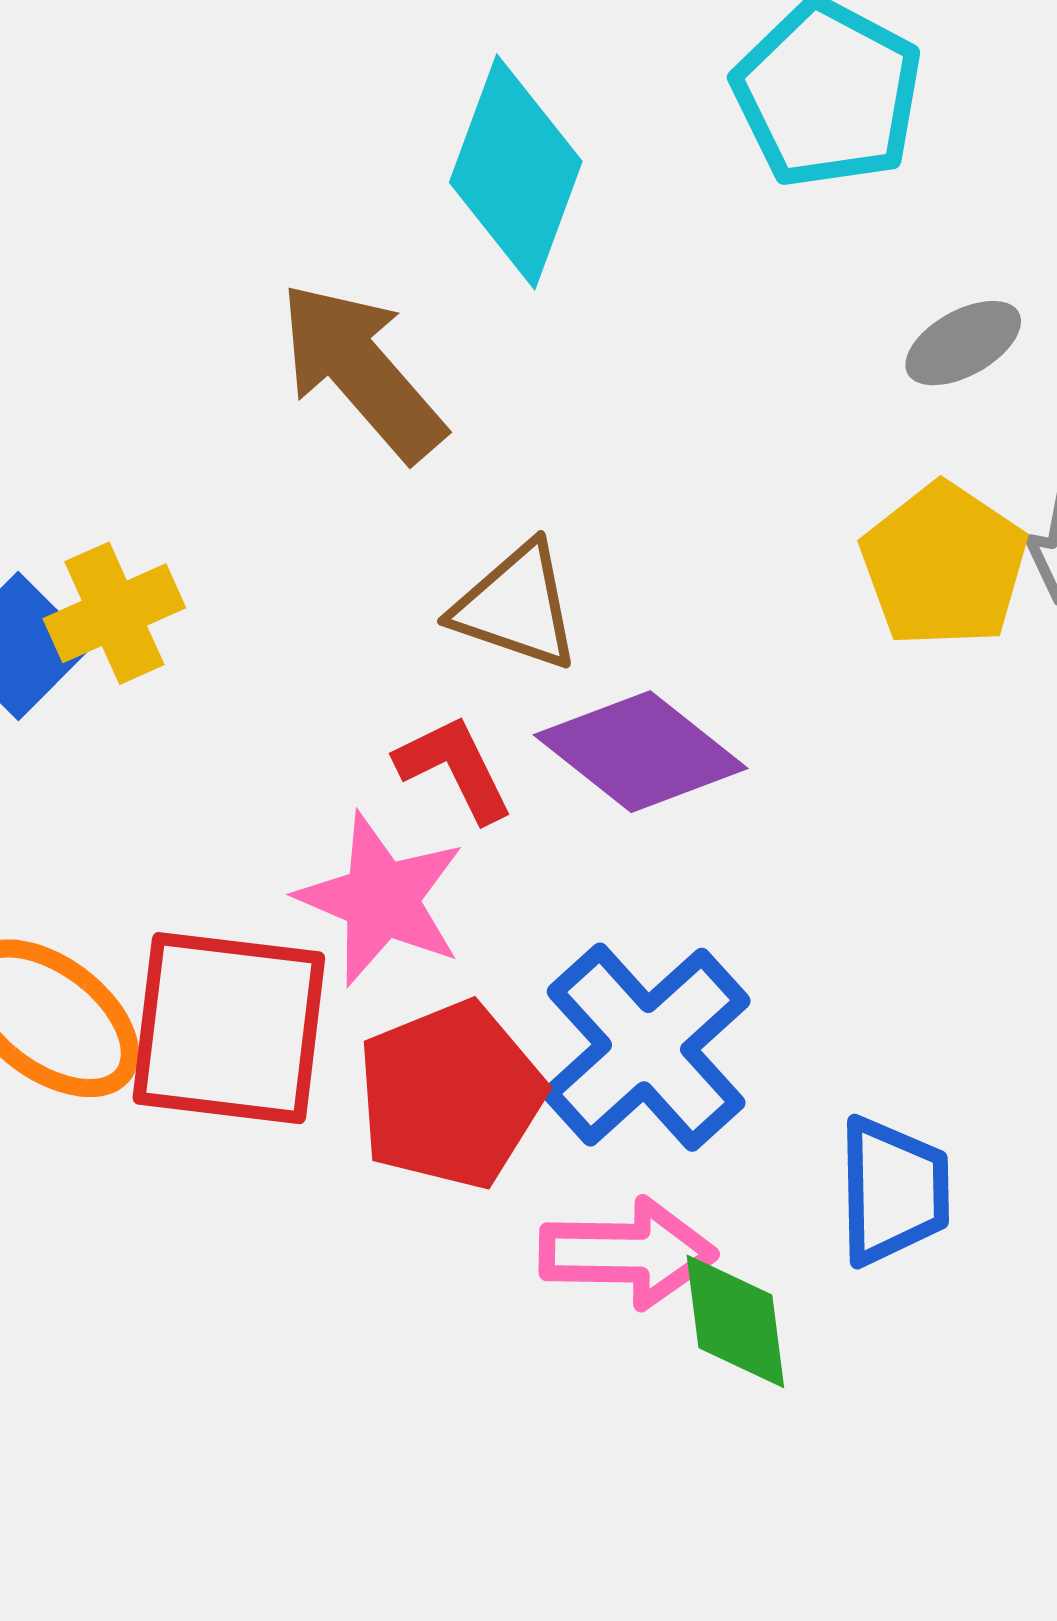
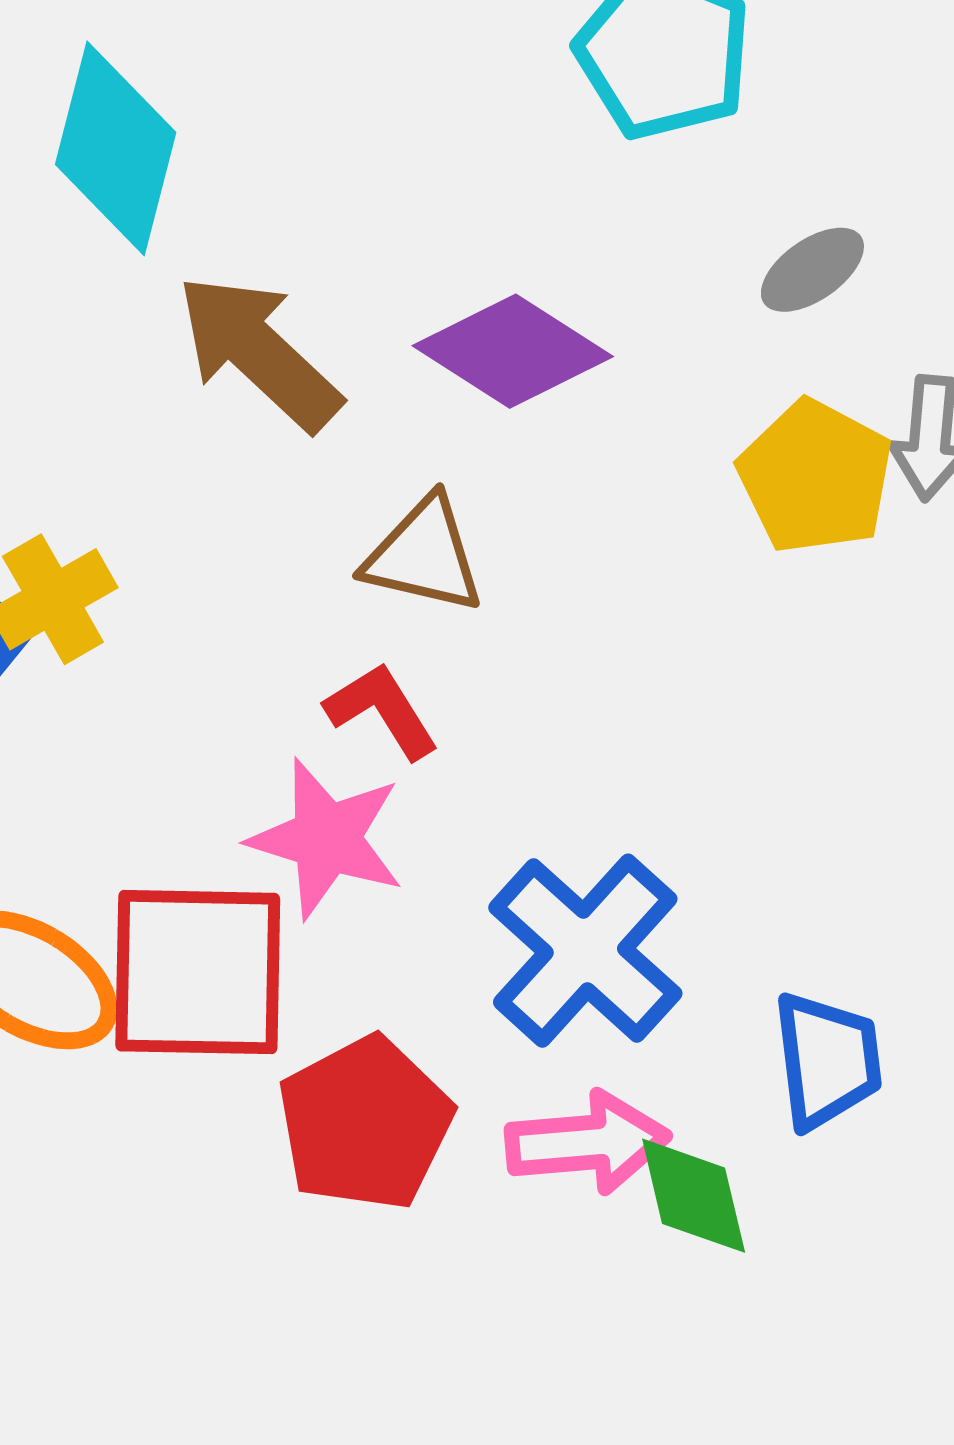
cyan diamond: (516, 172) -> (116, 148), moved
purple diamond: (641, 752) -> (513, 351), moved
red pentagon: (451, 1095) -> (365, 1123), moved

